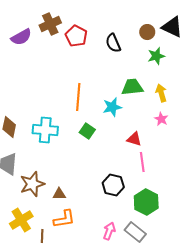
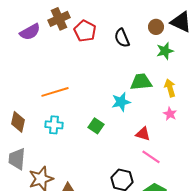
orange line: (78, 97) -> (55, 92), moved, turned 68
cyan cross: (45, 130) -> (54, 125), size x0.7
pink line: (142, 162) -> (151, 157), turned -48

